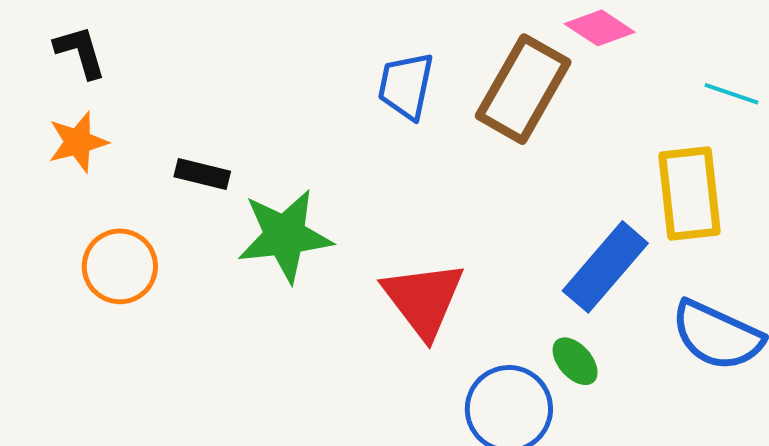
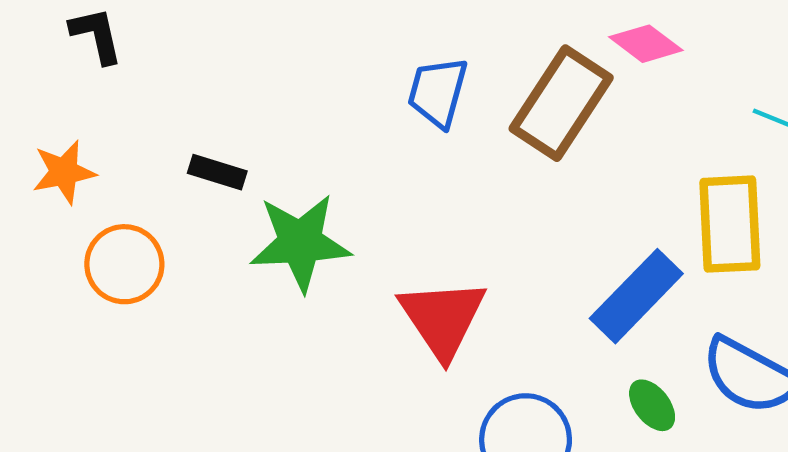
orange star: (78, 142) -> (64, 172), moved
green ellipse: (575, 361) -> (652, 405), moved

